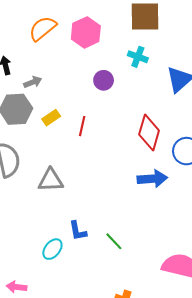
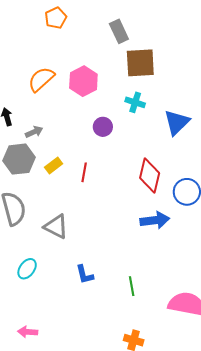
gray triangle: (51, 180) -> (56, 227), turned 32
green line: (114, 241) -> (132, 286), moved, turned 36
cyan ellipse: (52, 249) -> (27, 269), moved

